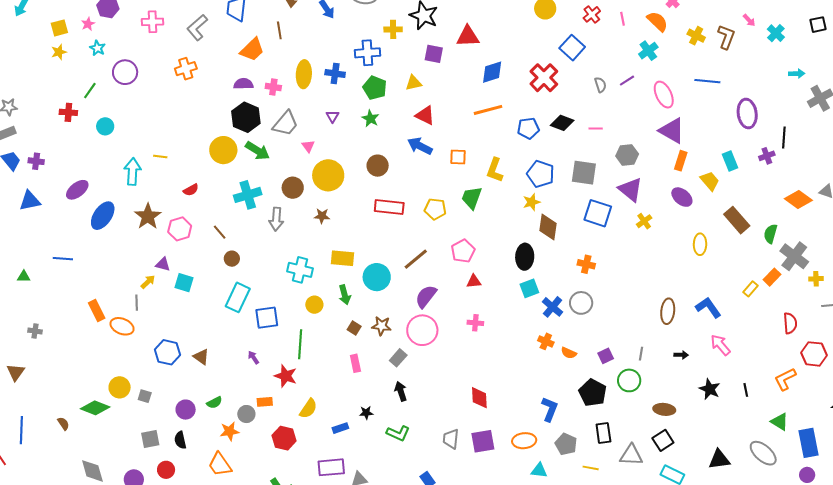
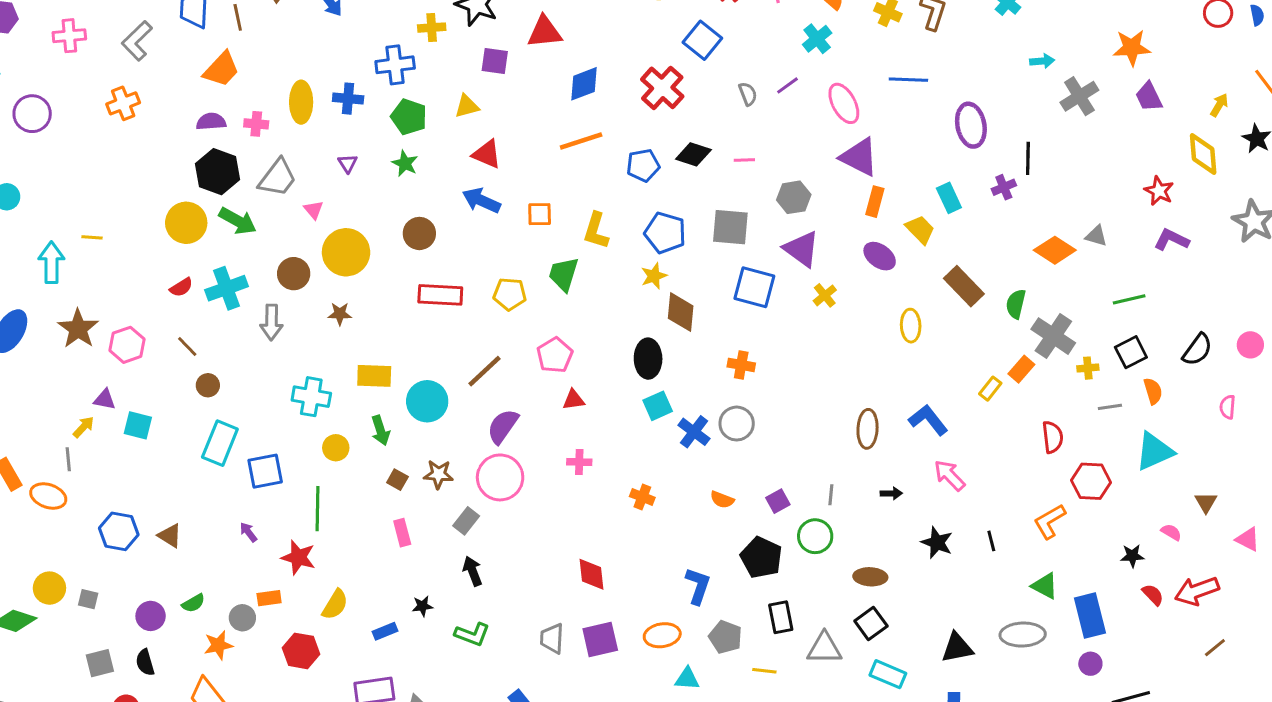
brown line: (279, 30) -> (238, 17), moved
red semicircle: (191, 190) -> (181, 287), moved
orange cross: (546, 341) -> (642, 497), moved
gray ellipse: (763, 453) -> (1023, 635), turned -40

